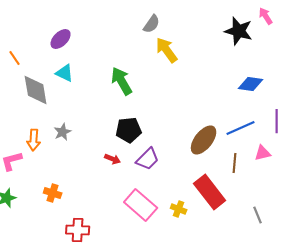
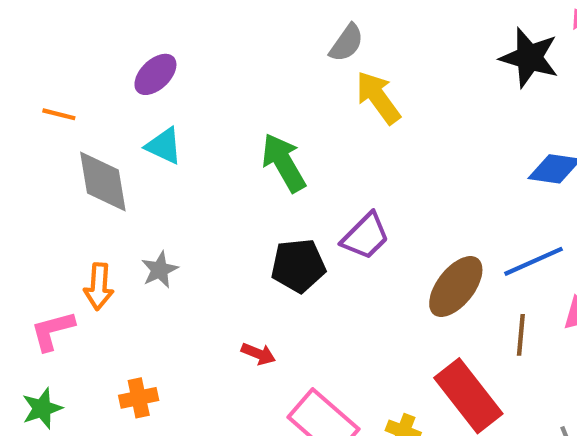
orange line: (15, 58) -> (59, 114), turned -42
red arrow: (113, 159) -> (258, 354), moved
purple trapezoid: (148, 159) -> (365, 236), moved
orange cross: (53, 193) -> (139, 398), turned -30

